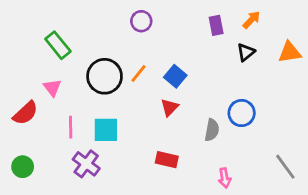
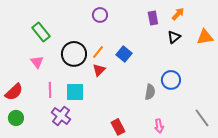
red triangle: (170, 107) -> (99, 70), moved
red semicircle: (25, 113) -> (14, 92), moved
red rectangle: (167, 160) -> (118, 127), moved, turned 49

